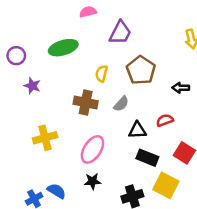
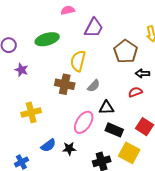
brown pentagon: (141, 70) -> (126, 51), moved
yellow semicircle: (102, 74) -> (78, 61), size x1.5
red semicircle: (165, 120) -> (135, 92), moved
pink ellipse: (92, 149) -> (84, 122), moved
blue semicircle: (56, 191) -> (48, 145), moved, turned 112

